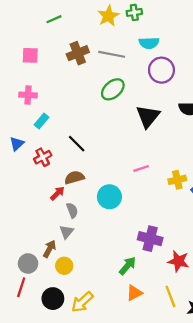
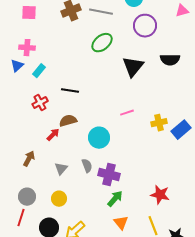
blue triangle: (17, 144) -> (17, 66), moved
black line: (77, 144) -> (70, 91), turned -36
gray semicircle: (72, 210) -> (87, 166), moved
purple cross: (150, 239) -> (109, 175), moved
brown arrow: (49, 249) -> (29, 159), moved
orange triangle: (134, 293) -> (121, 223), turned -42

